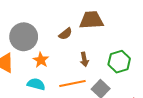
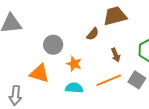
gray circle: (24, 37) -> (53, 45), size x0.7

